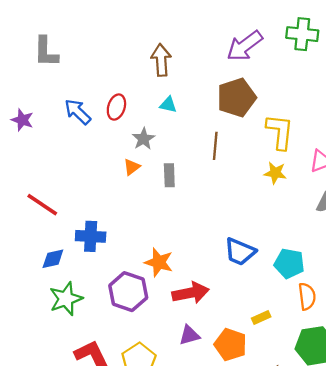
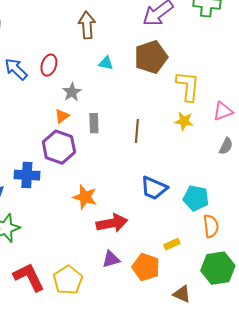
cyan triangle: (168, 105) -> (106, 63), moved
brown line: (215, 146) -> (137, 131), moved
purple hexagon: (128, 292) -> (59, 147), moved

